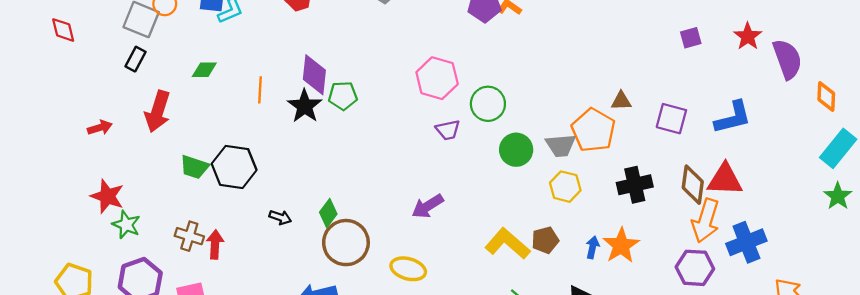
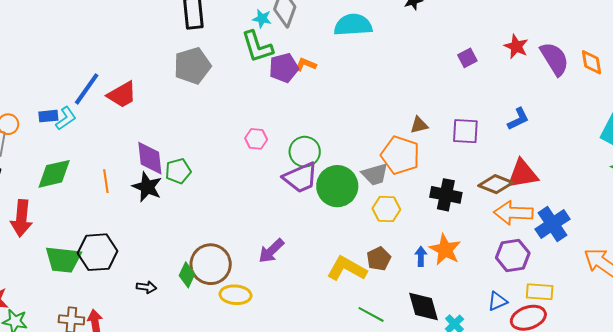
green diamond: (204, 70) -> (54, 174), size x1.6
pink hexagon: (437, 78) -> (256, 139), size x0.6
orange diamond: (826, 97) -> (591, 62), moved
blue L-shape: (733, 117) -> (518, 119), size x0.7
purple trapezoid: (448, 130) -> (301, 178), moved, size x1.6
green circle: (516, 150) -> (337, 186), size x1.4
green trapezoid: (194, 167) -> (63, 259), size x1.4
black cross: (635, 185) -> (446, 195), turned 36
brown diamond: (693, 185) -> (496, 184), turned -64
orange arrow: (706, 221) -> (513, 213), turned 87
brown circle: (346, 243) -> (211, 264), moved
yellow ellipse: (408, 269) -> (236, 295), moved

